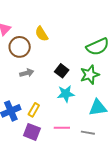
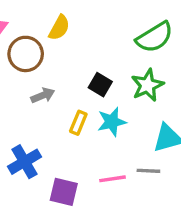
yellow semicircle: (42, 34) -> (59, 28), turned -112
yellow rectangle: (34, 110) -> (78, 123), moved
gray line: (88, 133) -> (148, 171), moved

